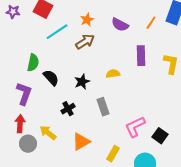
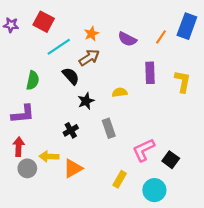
black semicircle: (51, 78) -> (71, 76), moved
purple L-shape: (24, 94) -> (23, 114), turned 65
yellow arrow: (48, 133) -> (49, 156), turned -36
orange triangle: (81, 142) -> (73, 168), moved

